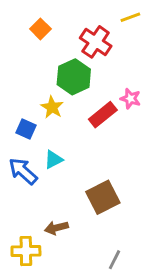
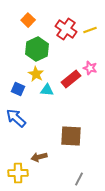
yellow line: (130, 17) -> (90, 30), moved
green hexagon: (74, 77) -> (37, 49), moved
cyan triangle: (54, 160) -> (47, 90), moved, turned 32
brown square: (103, 197) -> (71, 136), turned 30

